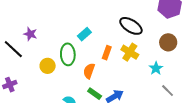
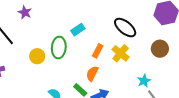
purple star: (30, 34) -> (25, 12), moved
cyan star: (156, 68) -> (144, 81), moved
orange semicircle: (89, 71) -> (92, 74), moved

